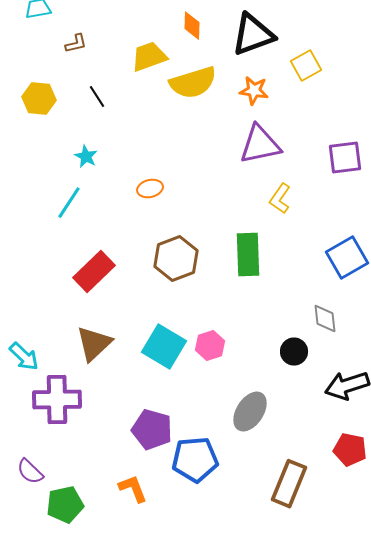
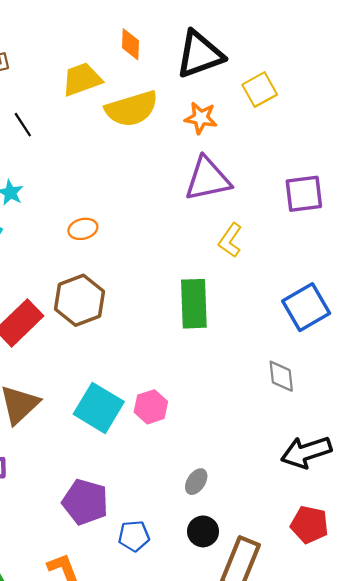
brown hexagon: (176, 259) -> (80, 300), moved
black circle: (294, 352) -> (203, 531), moved
gray ellipse: (250, 412) -> (196, 482), size x0.6
blue pentagon: (195, 460) -> (134, 536), size x0.6

